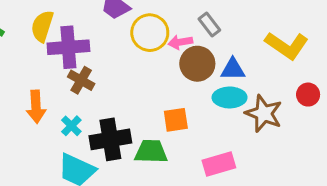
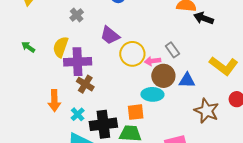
cyan ellipse: (230, 97) -> (152, 94), moved
orange square: (176, 120) -> (136, 112), moved

